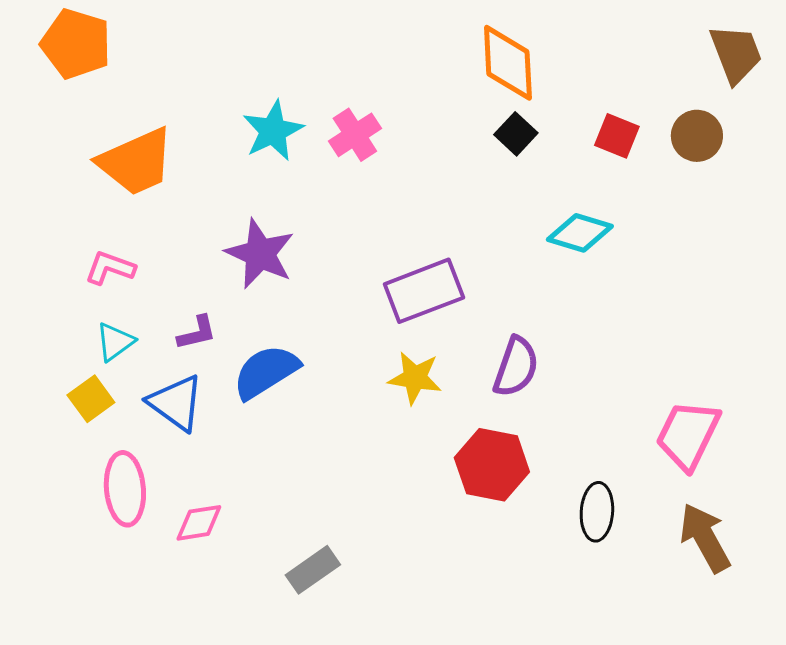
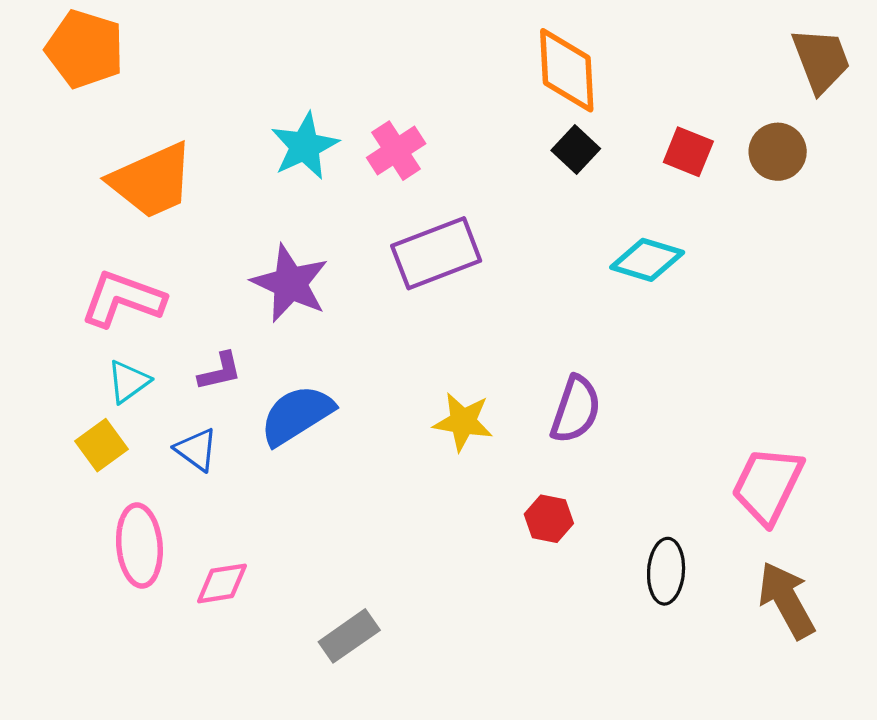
pink L-shape: (110, 268) -> (123, 299), size x1.5
purple rectangle: (424, 291) -> (436, 253), moved
blue triangle: (176, 403) -> (196, 450), size x0.7
red hexagon: (492, 465) -> (549, 519), size x0.6

